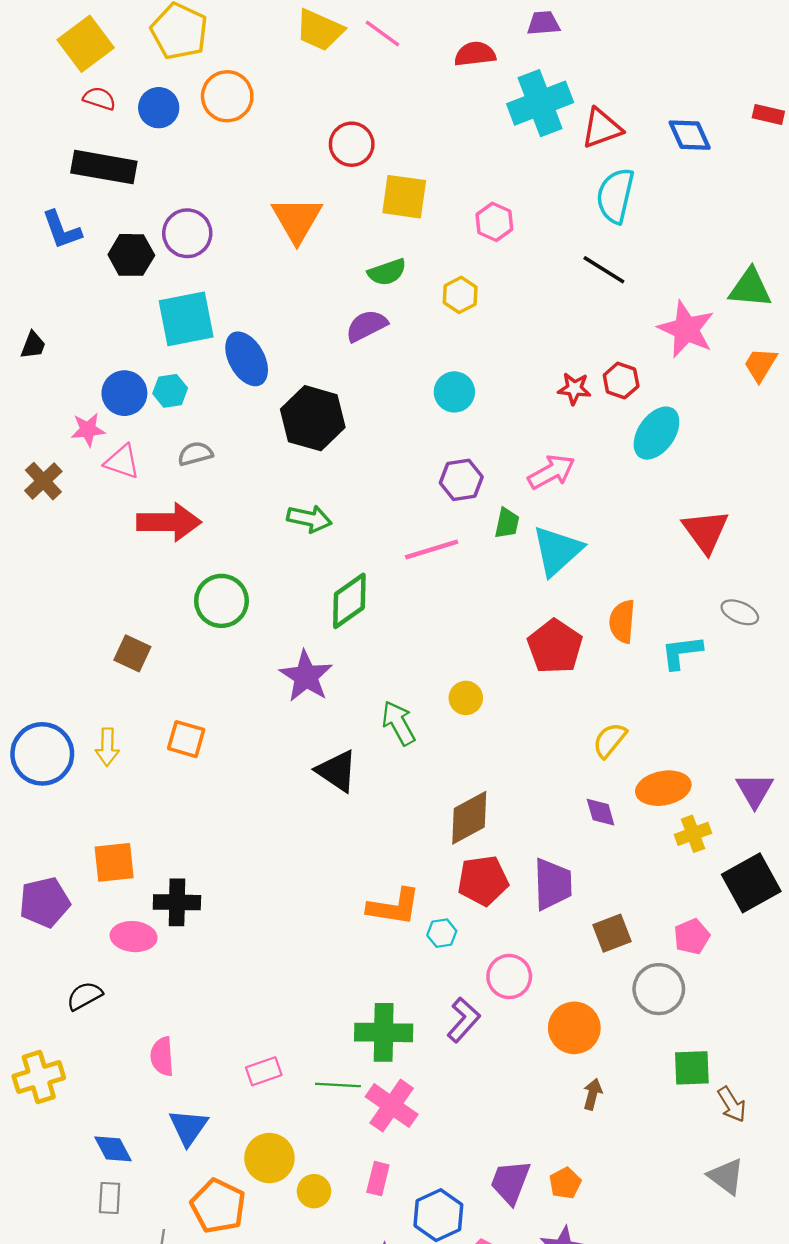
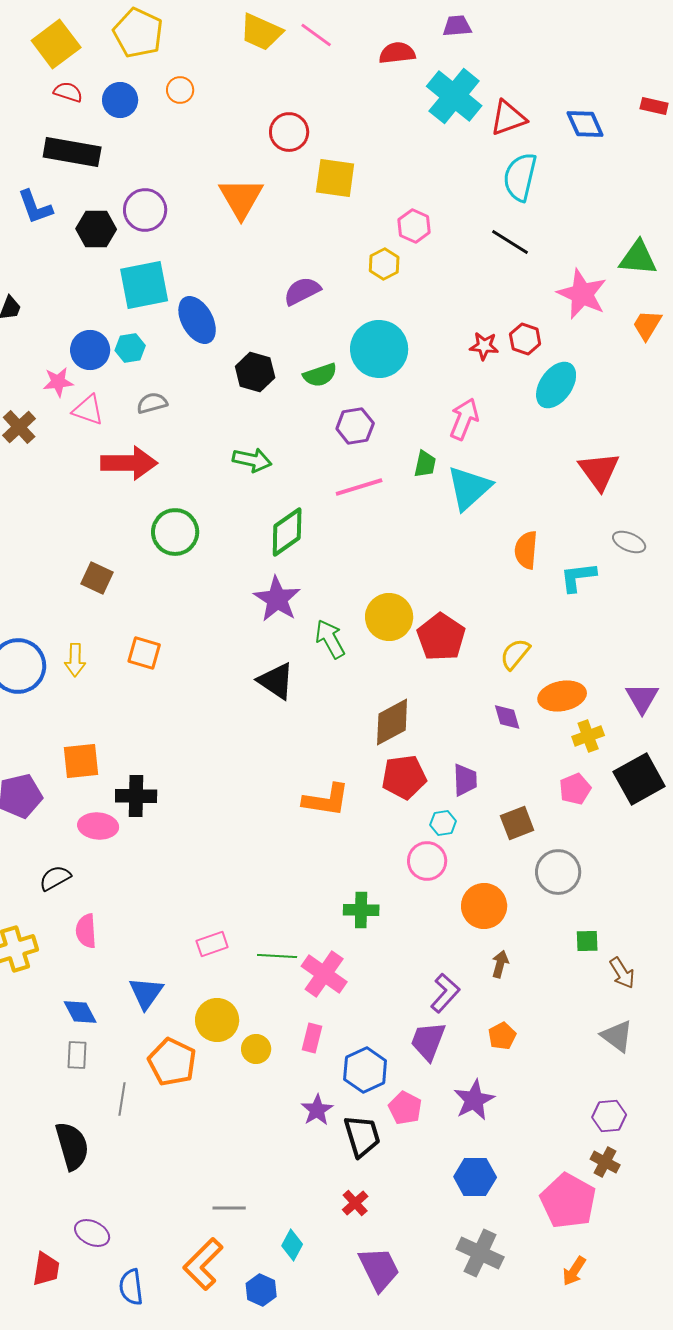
orange circle: (227, 96) -> (180, 90), size x0.6
cyan cross: (540, 103) -> (454, 96), turned -30
pink hexagon: (494, 222) -> (414, 226), moved
green semicircle: (387, 272) -> (320, 375), moved
cyan circle: (454, 392) -> (379, 349), size x1.6
black hexagon: (313, 418) -> (255, 372), size x0.7
pink arrow: (551, 472) -> (464, 419), turned -39
purple hexagon: (461, 480) -> (355, 426), moved
red pentagon: (555, 647) -> (441, 637), moved
purple star: (306, 676) -> (277, 599), moved
yellow circle: (466, 698) -> (389, 617), size x1.6
purple trapezoid: (553, 884) -> (465, 780), size x0.7
cyan hexagon: (442, 933) -> (443, 823), moved
pink pentagon: (692, 937) -> (575, 789), moved
purple L-shape: (464, 1020) -> (445, 993), moved
green cross: (384, 1032) -> (361, 910), moved, size x0.7
pink semicircle: (162, 1056) -> (86, 931), moved
green square: (692, 1068) -> (587, 941), size x0.7
orange pentagon: (565, 1183) -> (502, 1036), moved

